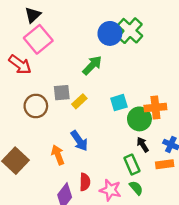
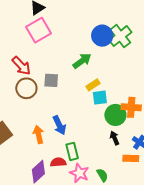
red arrow: (20, 64) -> (21, 66), moved
yellow rectangle: (79, 101) -> (93, 85), moved
green rectangle: (132, 165) -> (72, 151), moved
red semicircle: (85, 182) -> (58, 162), turned -105

